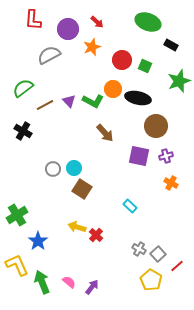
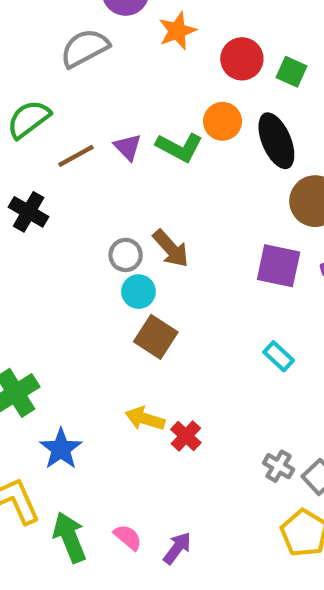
black ellipse: (138, 98) -> (276, 141), turned 55
brown arrow: (105, 133) -> (171, 248), moved
gray circle: (53, 169) -> (126, 255), moved
cyan rectangle: (130, 206) -> (279, 356), moved

